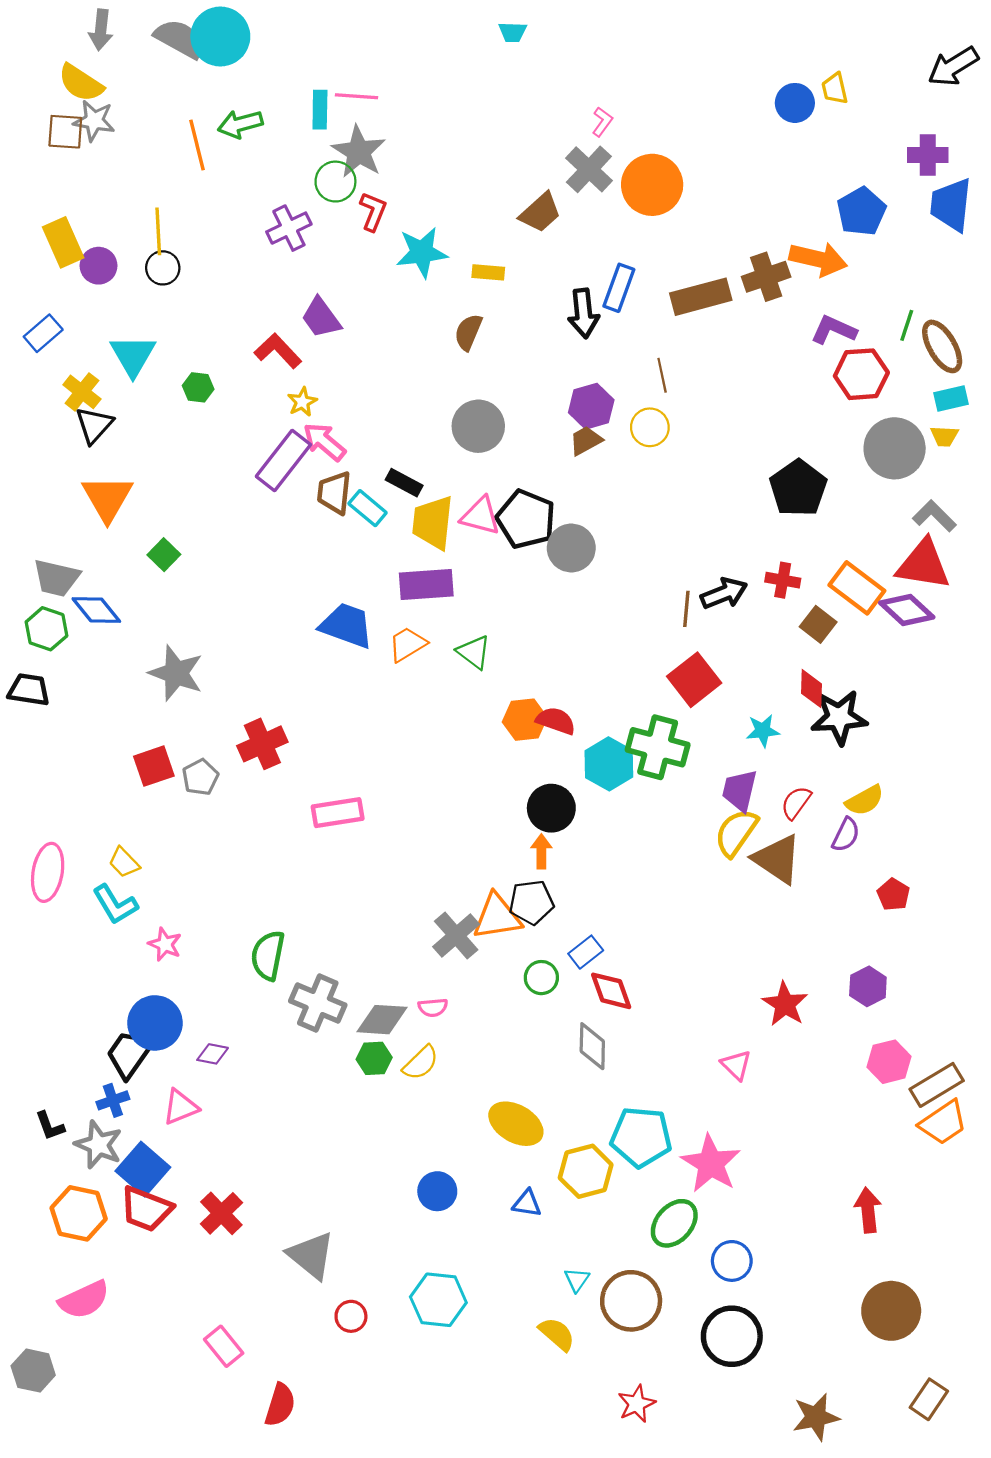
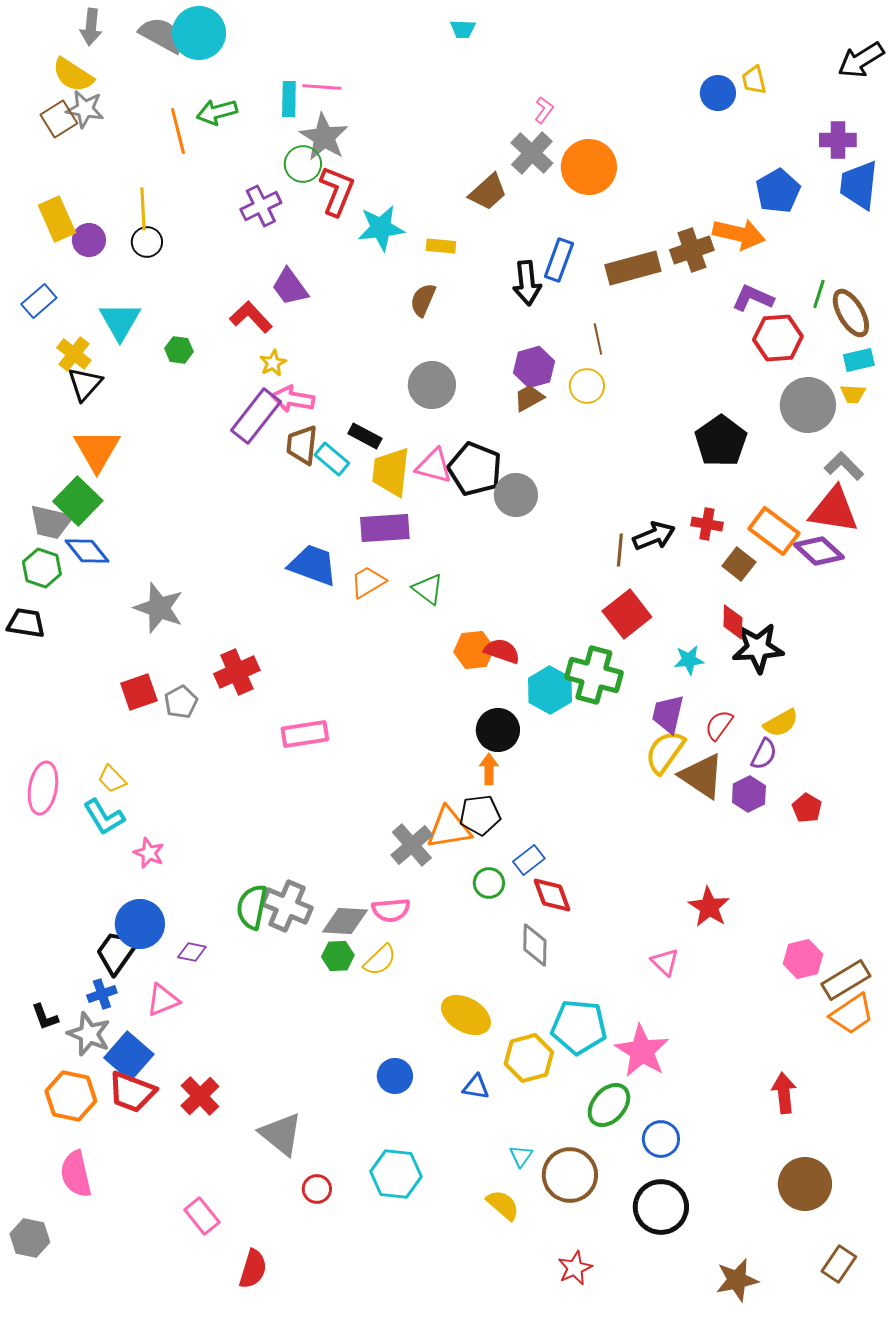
brown square: (65, 132) -> (59, 119), turned -36
red L-shape: (373, 211) -> (337, 191), size x1.4
pink arrow: (324, 442) -> (293, 399), turned -30
green square: (164, 555) -> (78, 501), moved, size x1.6
green semicircle: (268, 955) -> (252, 907), moved
purple hexagon: (868, 986) -> (749, 794), moved
pink semicircle: (433, 1007) -> (391, 910), size x1.4
pink semicircle: (84, 1300) -> (76, 1174), turned 102

